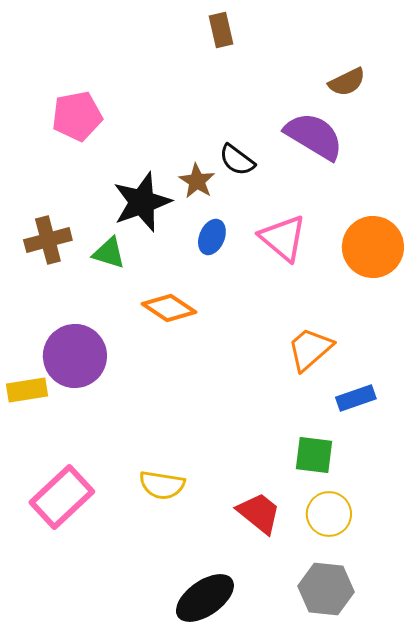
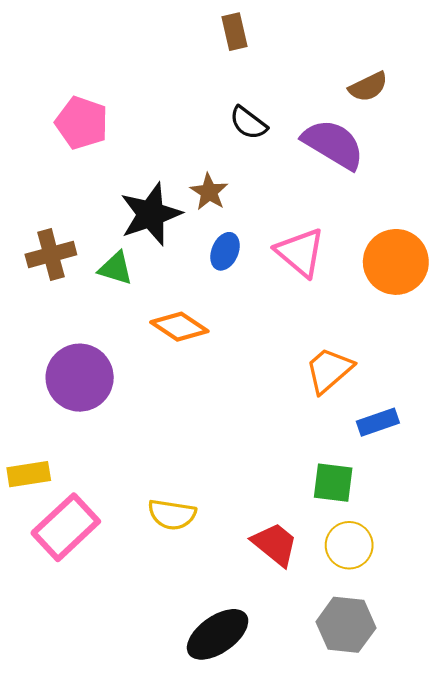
pink pentagon: (77, 116) -> (82, 123), turned 30
black semicircle: (237, 160) -> (248, 123), moved
yellow rectangle: (27, 390) -> (29, 474), moved

